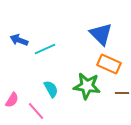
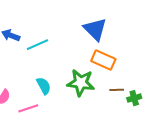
pink line: (36, 111) -> (28, 108), turned -66

